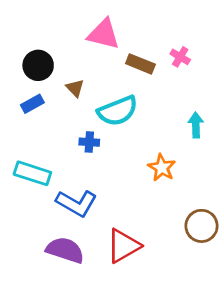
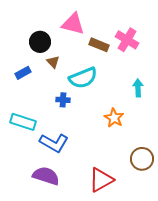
pink cross: (180, 57) -> (127, 40), size x1.6
black circle: (38, 65) -> (40, 42), moved
red triangle: (123, 246) -> (101, 180), moved

